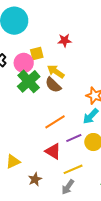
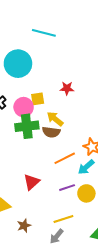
green cross: (29, 81) -> (27, 126), turned 30
brown semicircle: (53, 85) -> (51, 132), turned -42
orange line: (55, 122) -> (65, 158), moved
red triangle: (53, 151) -> (32, 182), moved, turned 42

